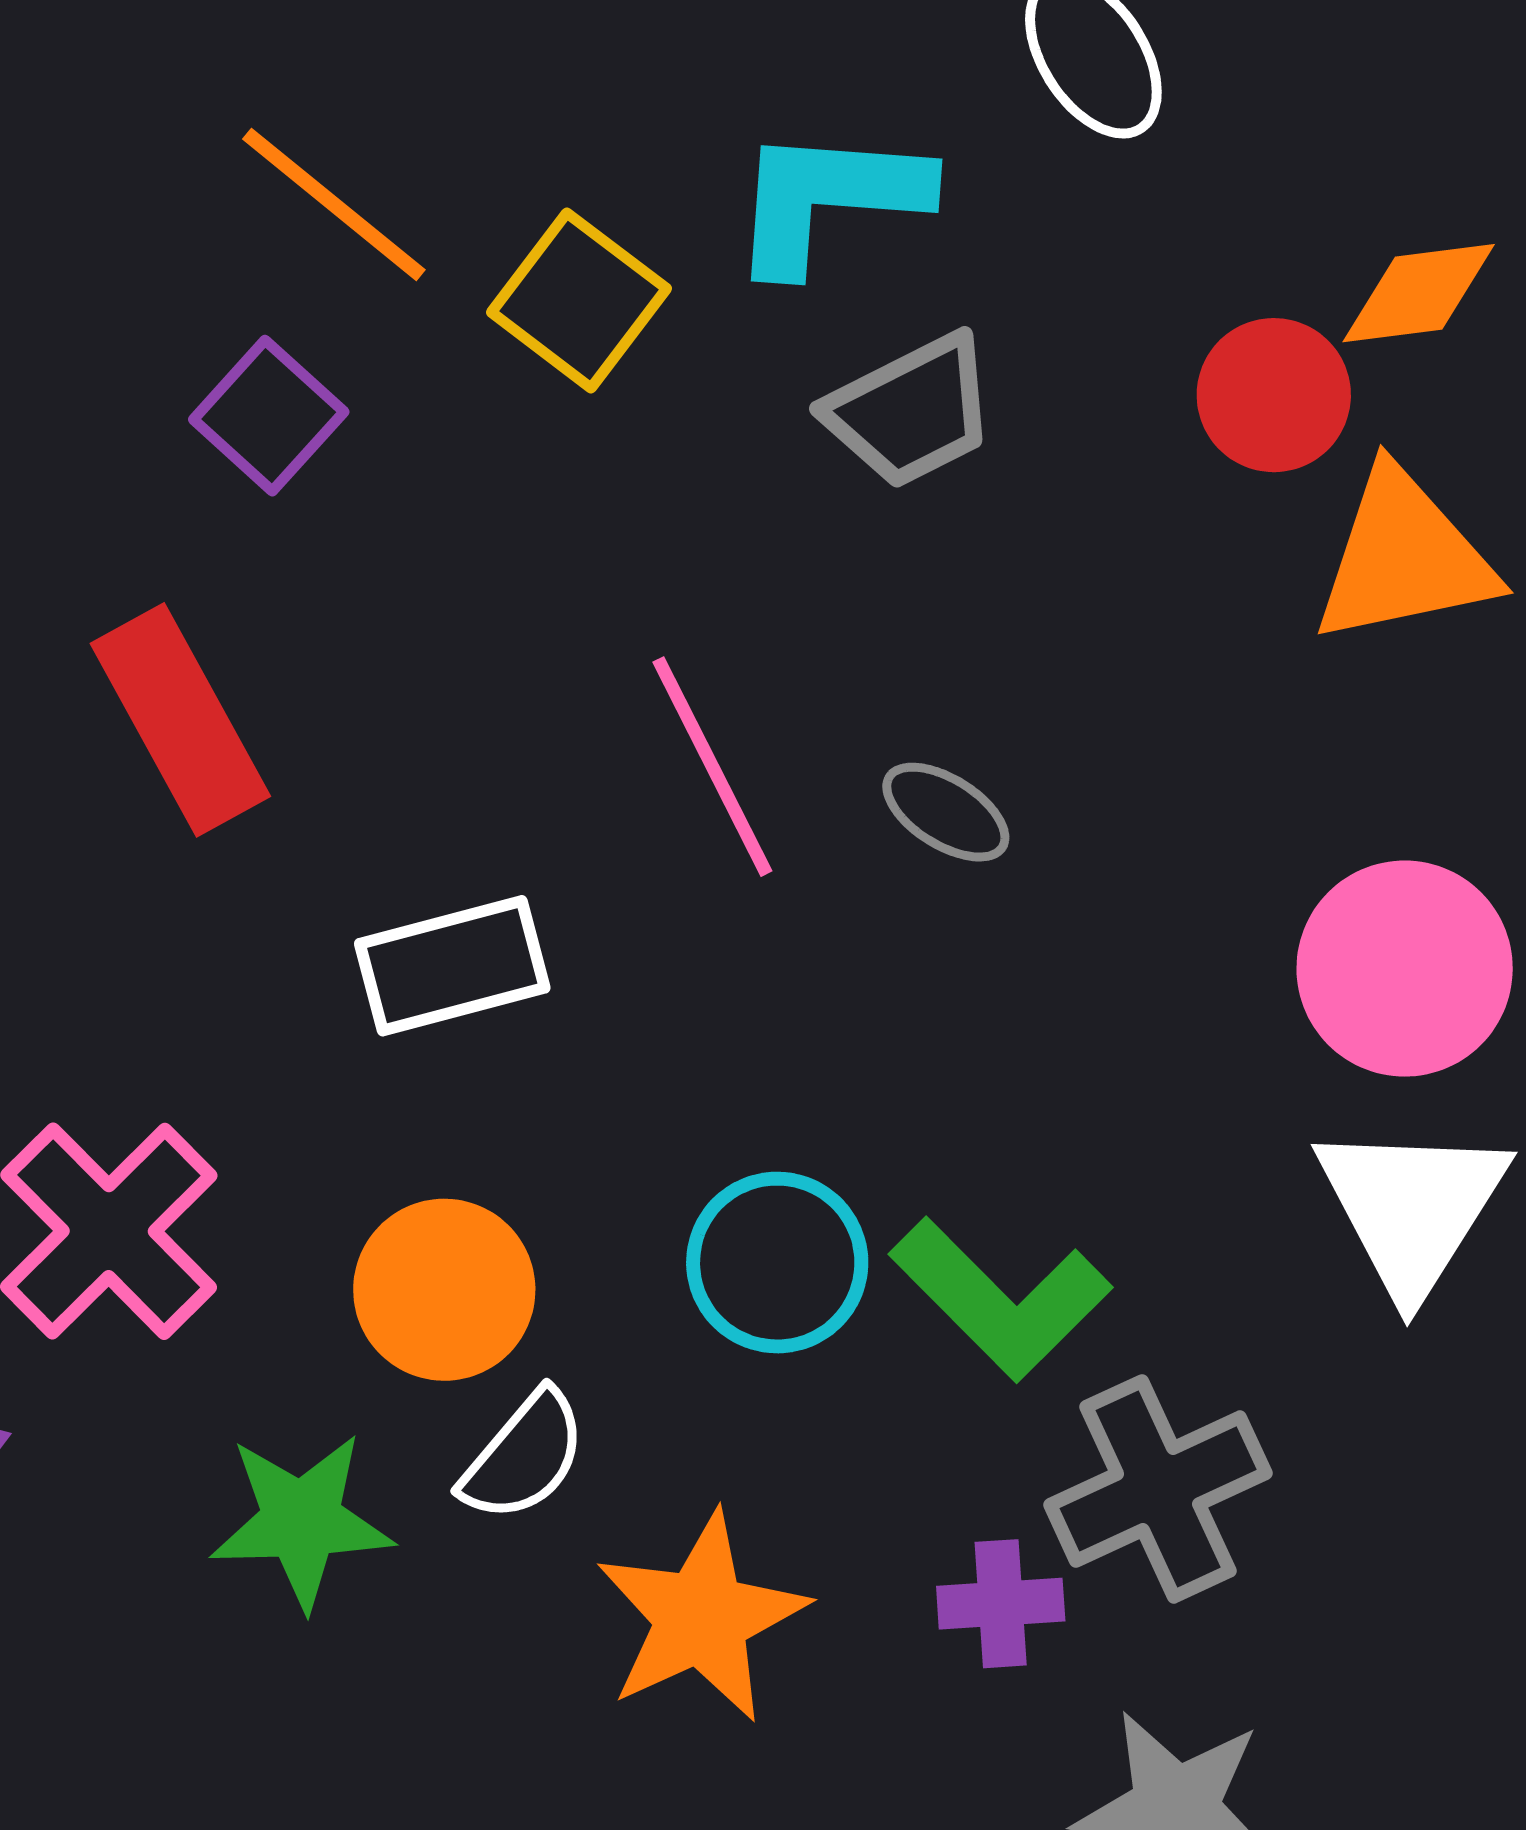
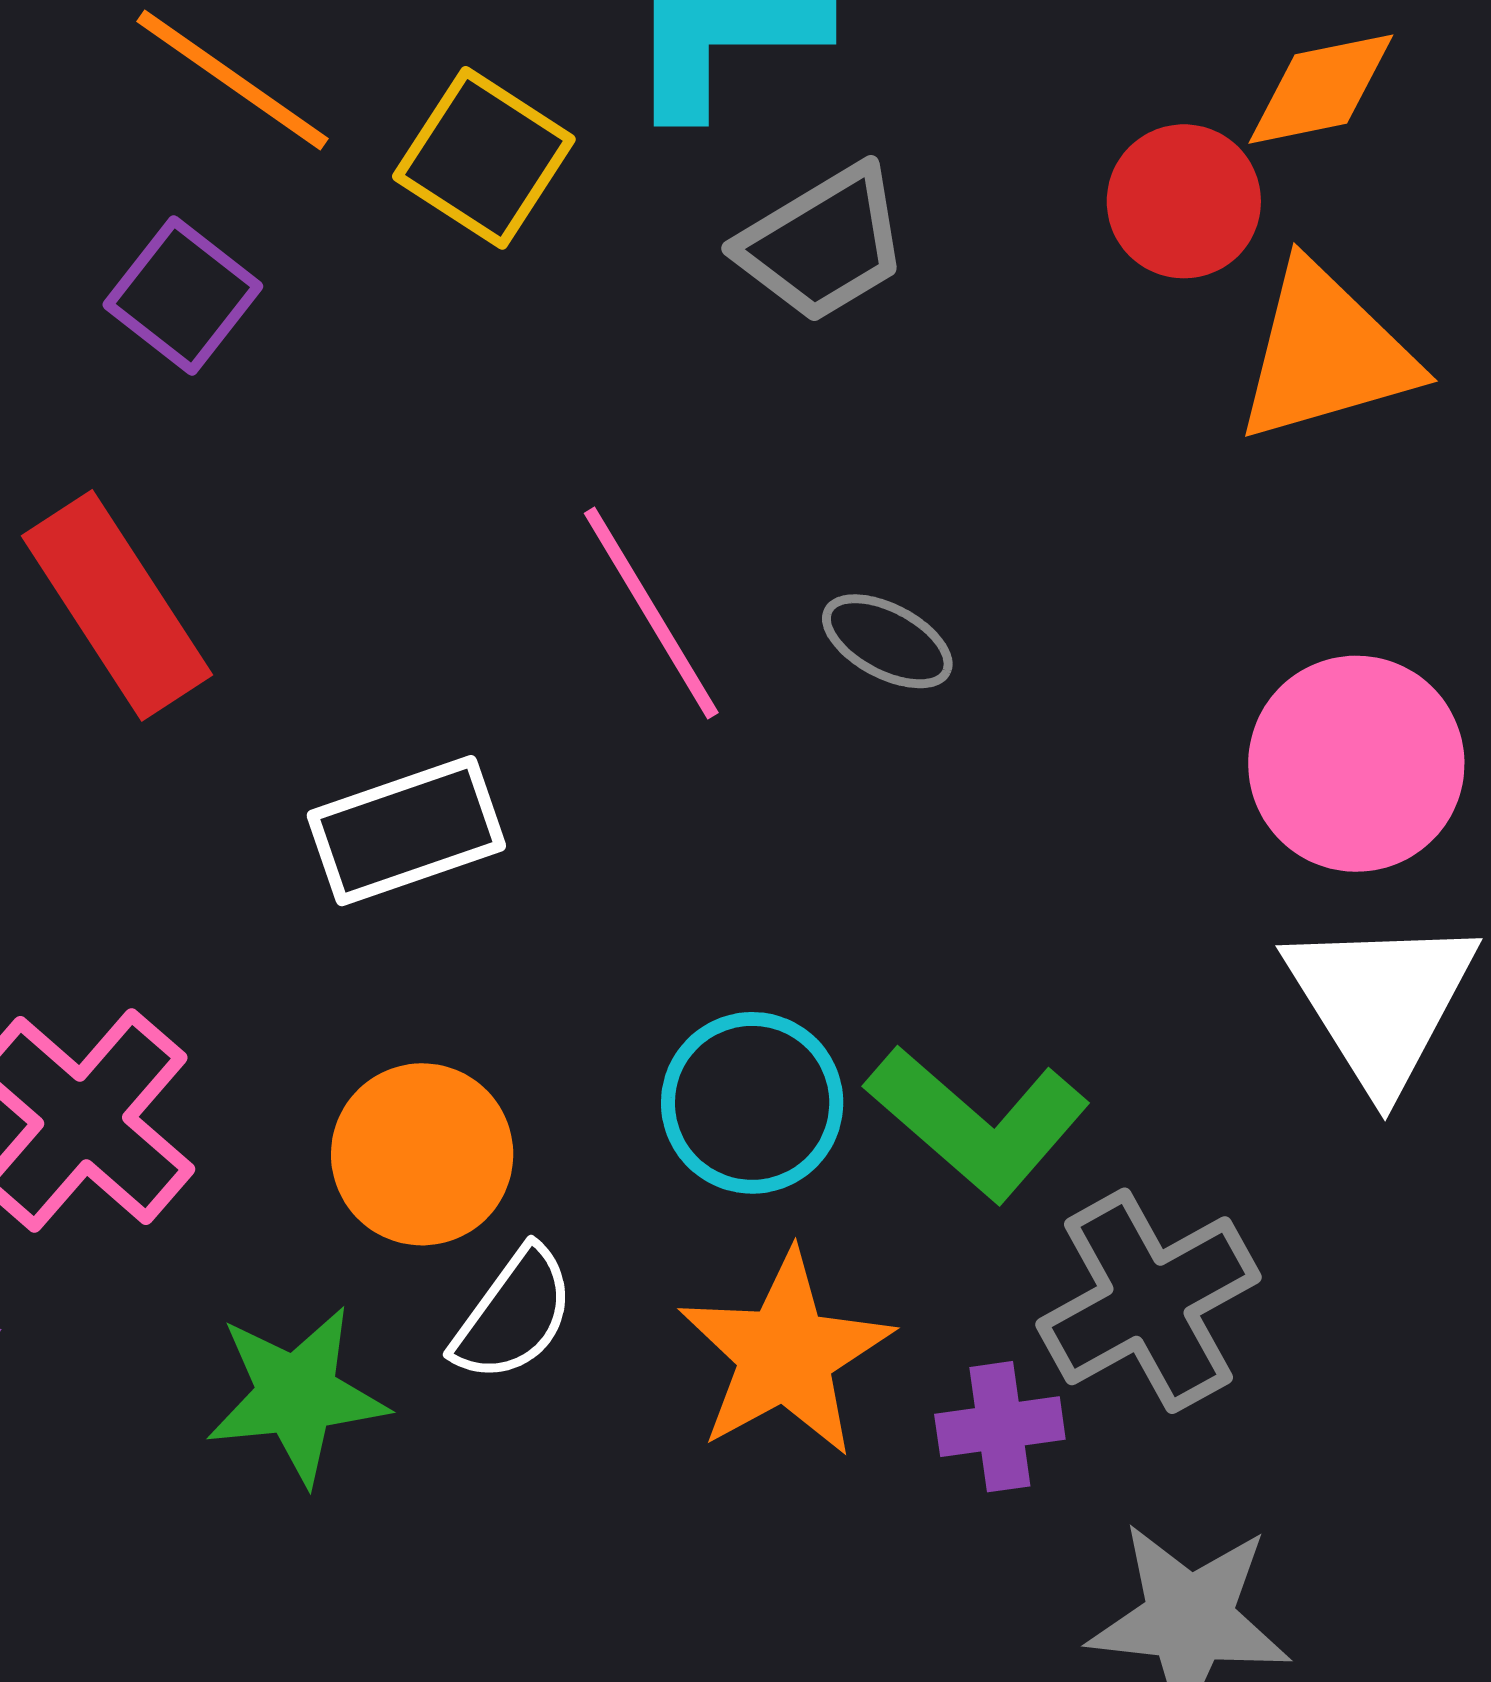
orange star: (701, 1617) -> (785, 1354), moved

